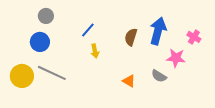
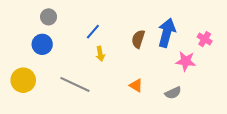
gray line: (52, 73) -> (75, 84), moved
gray semicircle: (159, 76) -> (173, 93), moved, turned -56

